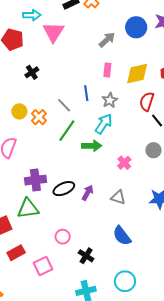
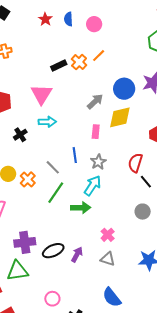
cyan arrow: (32, 15) -> (47, 122), moved
yellow diamond: (137, 74) -> (120, 117), moved
pink cross: (124, 163) -> (108, 235), moved

